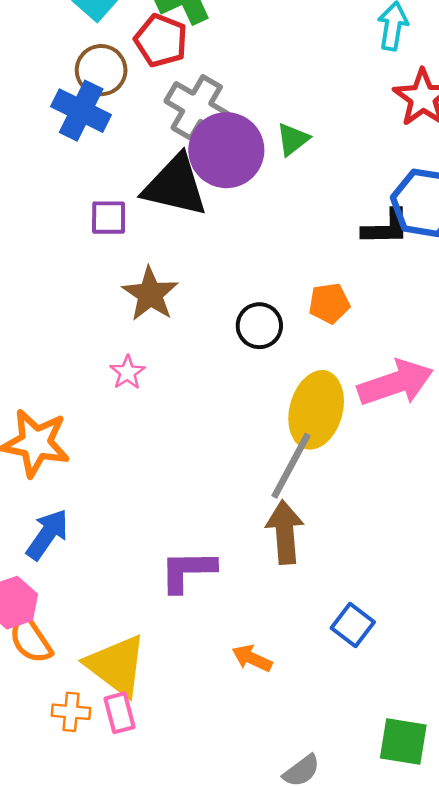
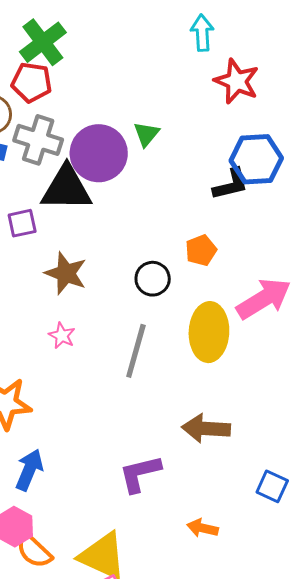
gray cross: (197, 107) -> (38, 140), moved
gray line: (291, 466) -> (136, 351), moved
brown arrow: (285, 532) -> (206, 428), turned -69

